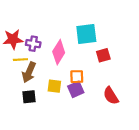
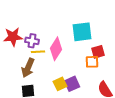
yellow line: (20, 60) -> (38, 52), moved
orange square: (77, 77) -> (92, 62), moved
yellow square: (54, 86) -> (60, 84), moved, turned -32

